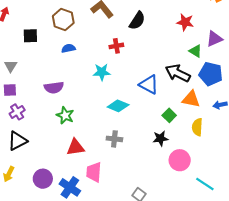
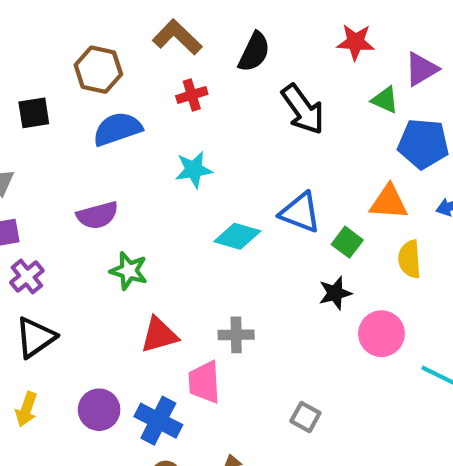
red cross: (116, 46) -> (192, 95), moved
blue semicircle: (68, 48) -> (117, 129), size x1.6
black arrow: (178, 73) -> (303, 109), moved, turned -145
blue triangle: (149, 85) -> (300, 212), moved
gray cross: (114, 139) -> (236, 335), moved

